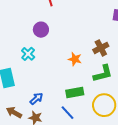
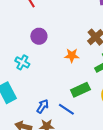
purple circle: (41, 30) -> (39, 36), moved
blue line: (68, 113) -> (66, 109), moved

